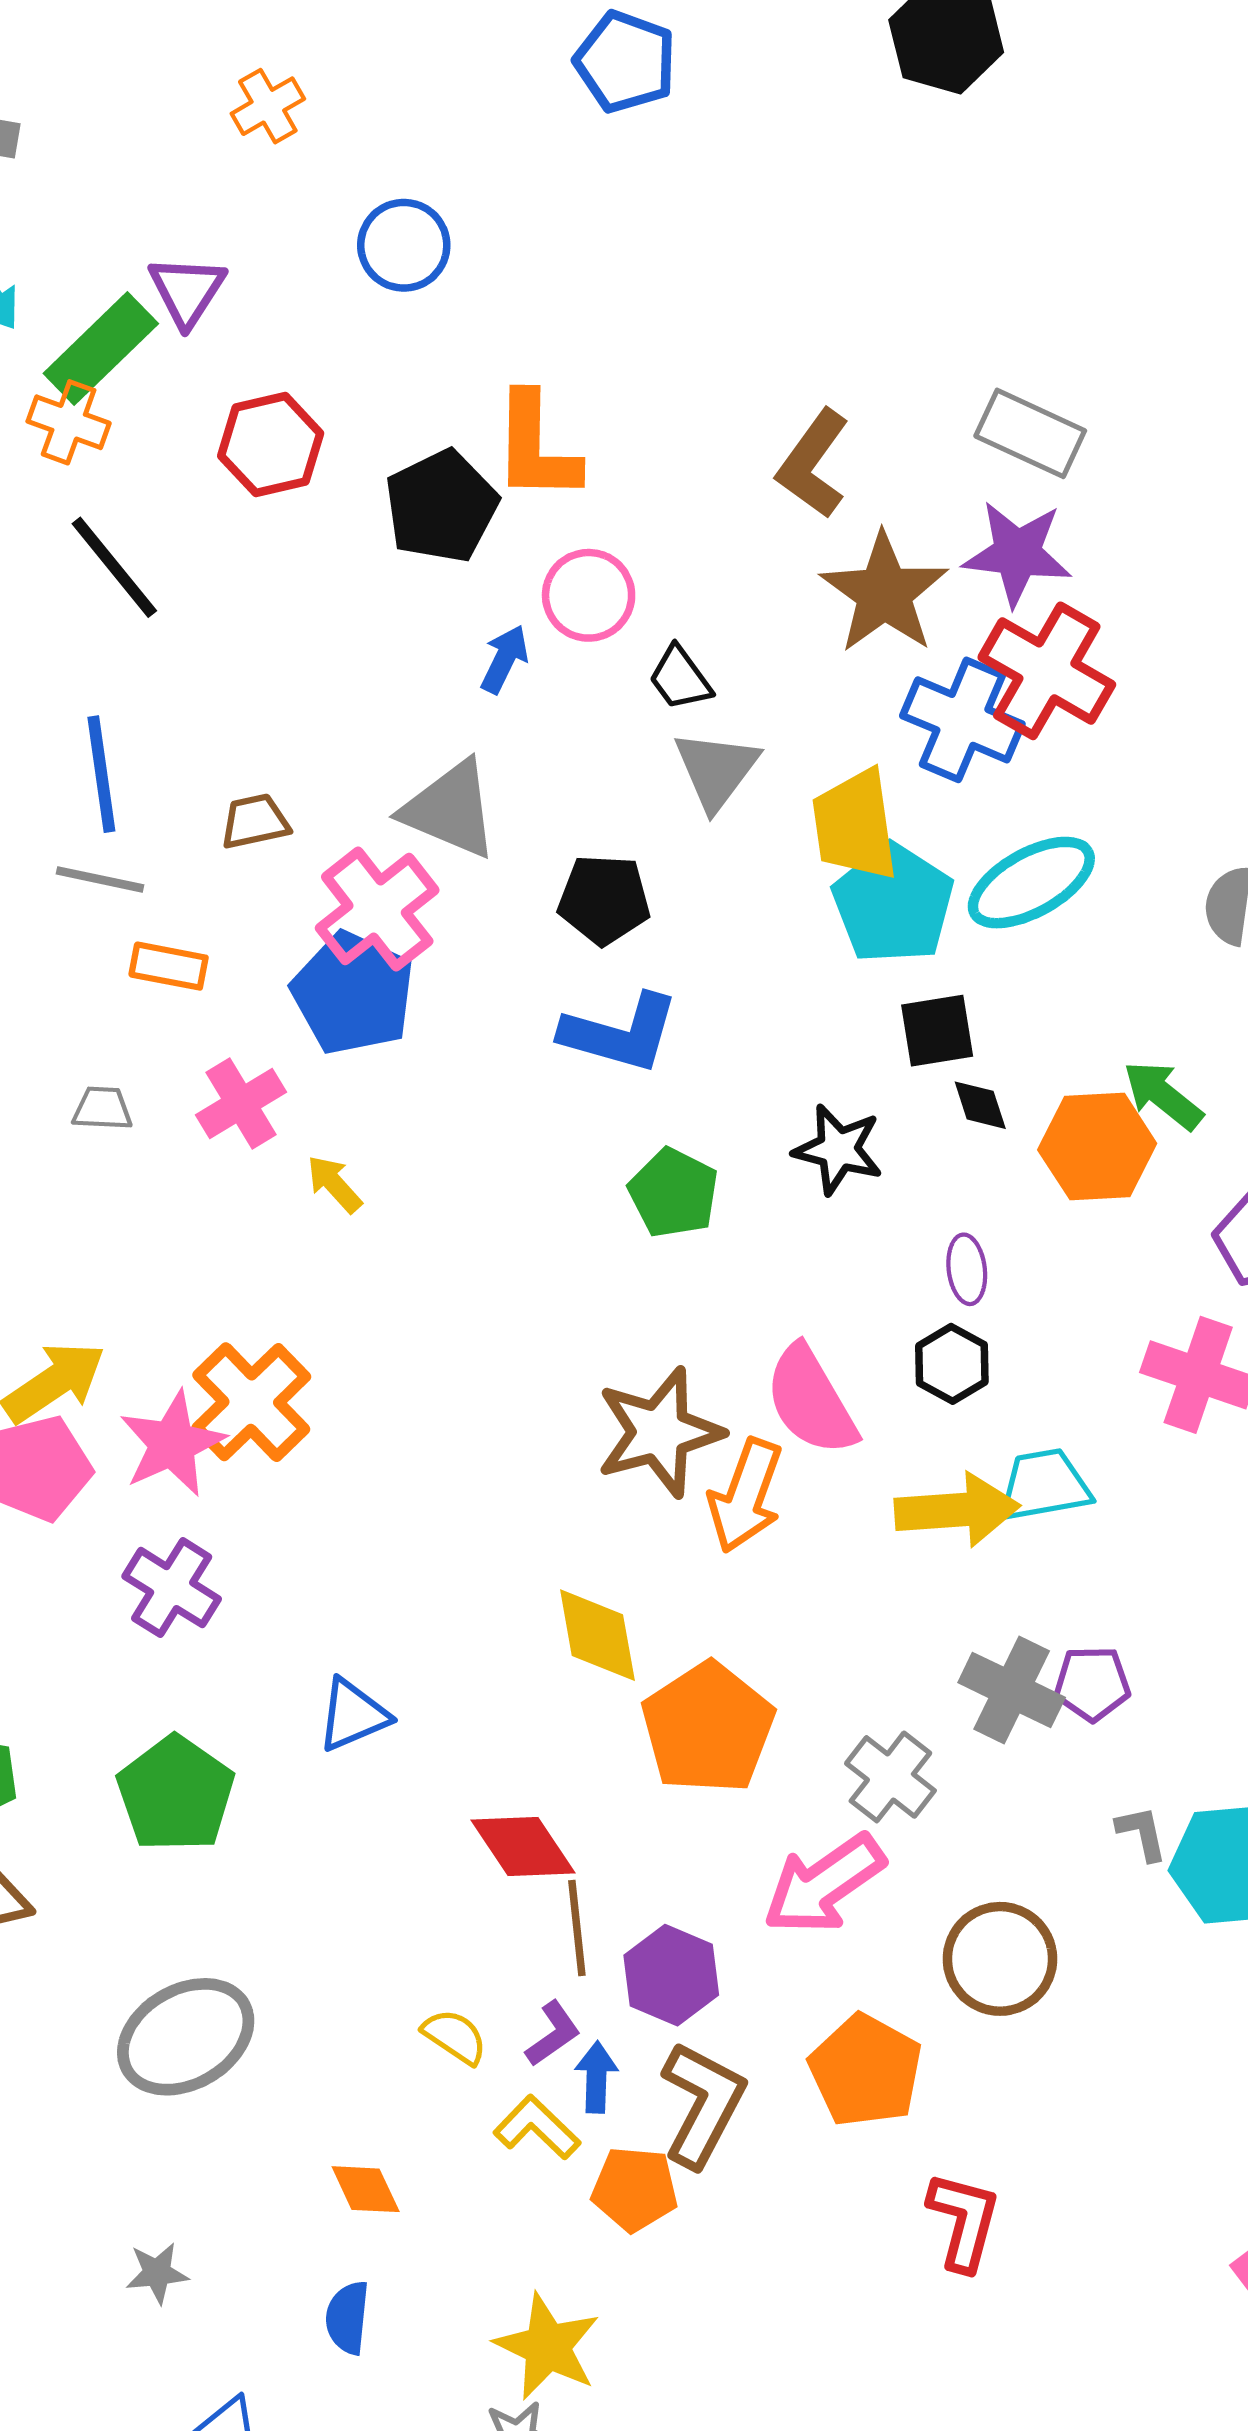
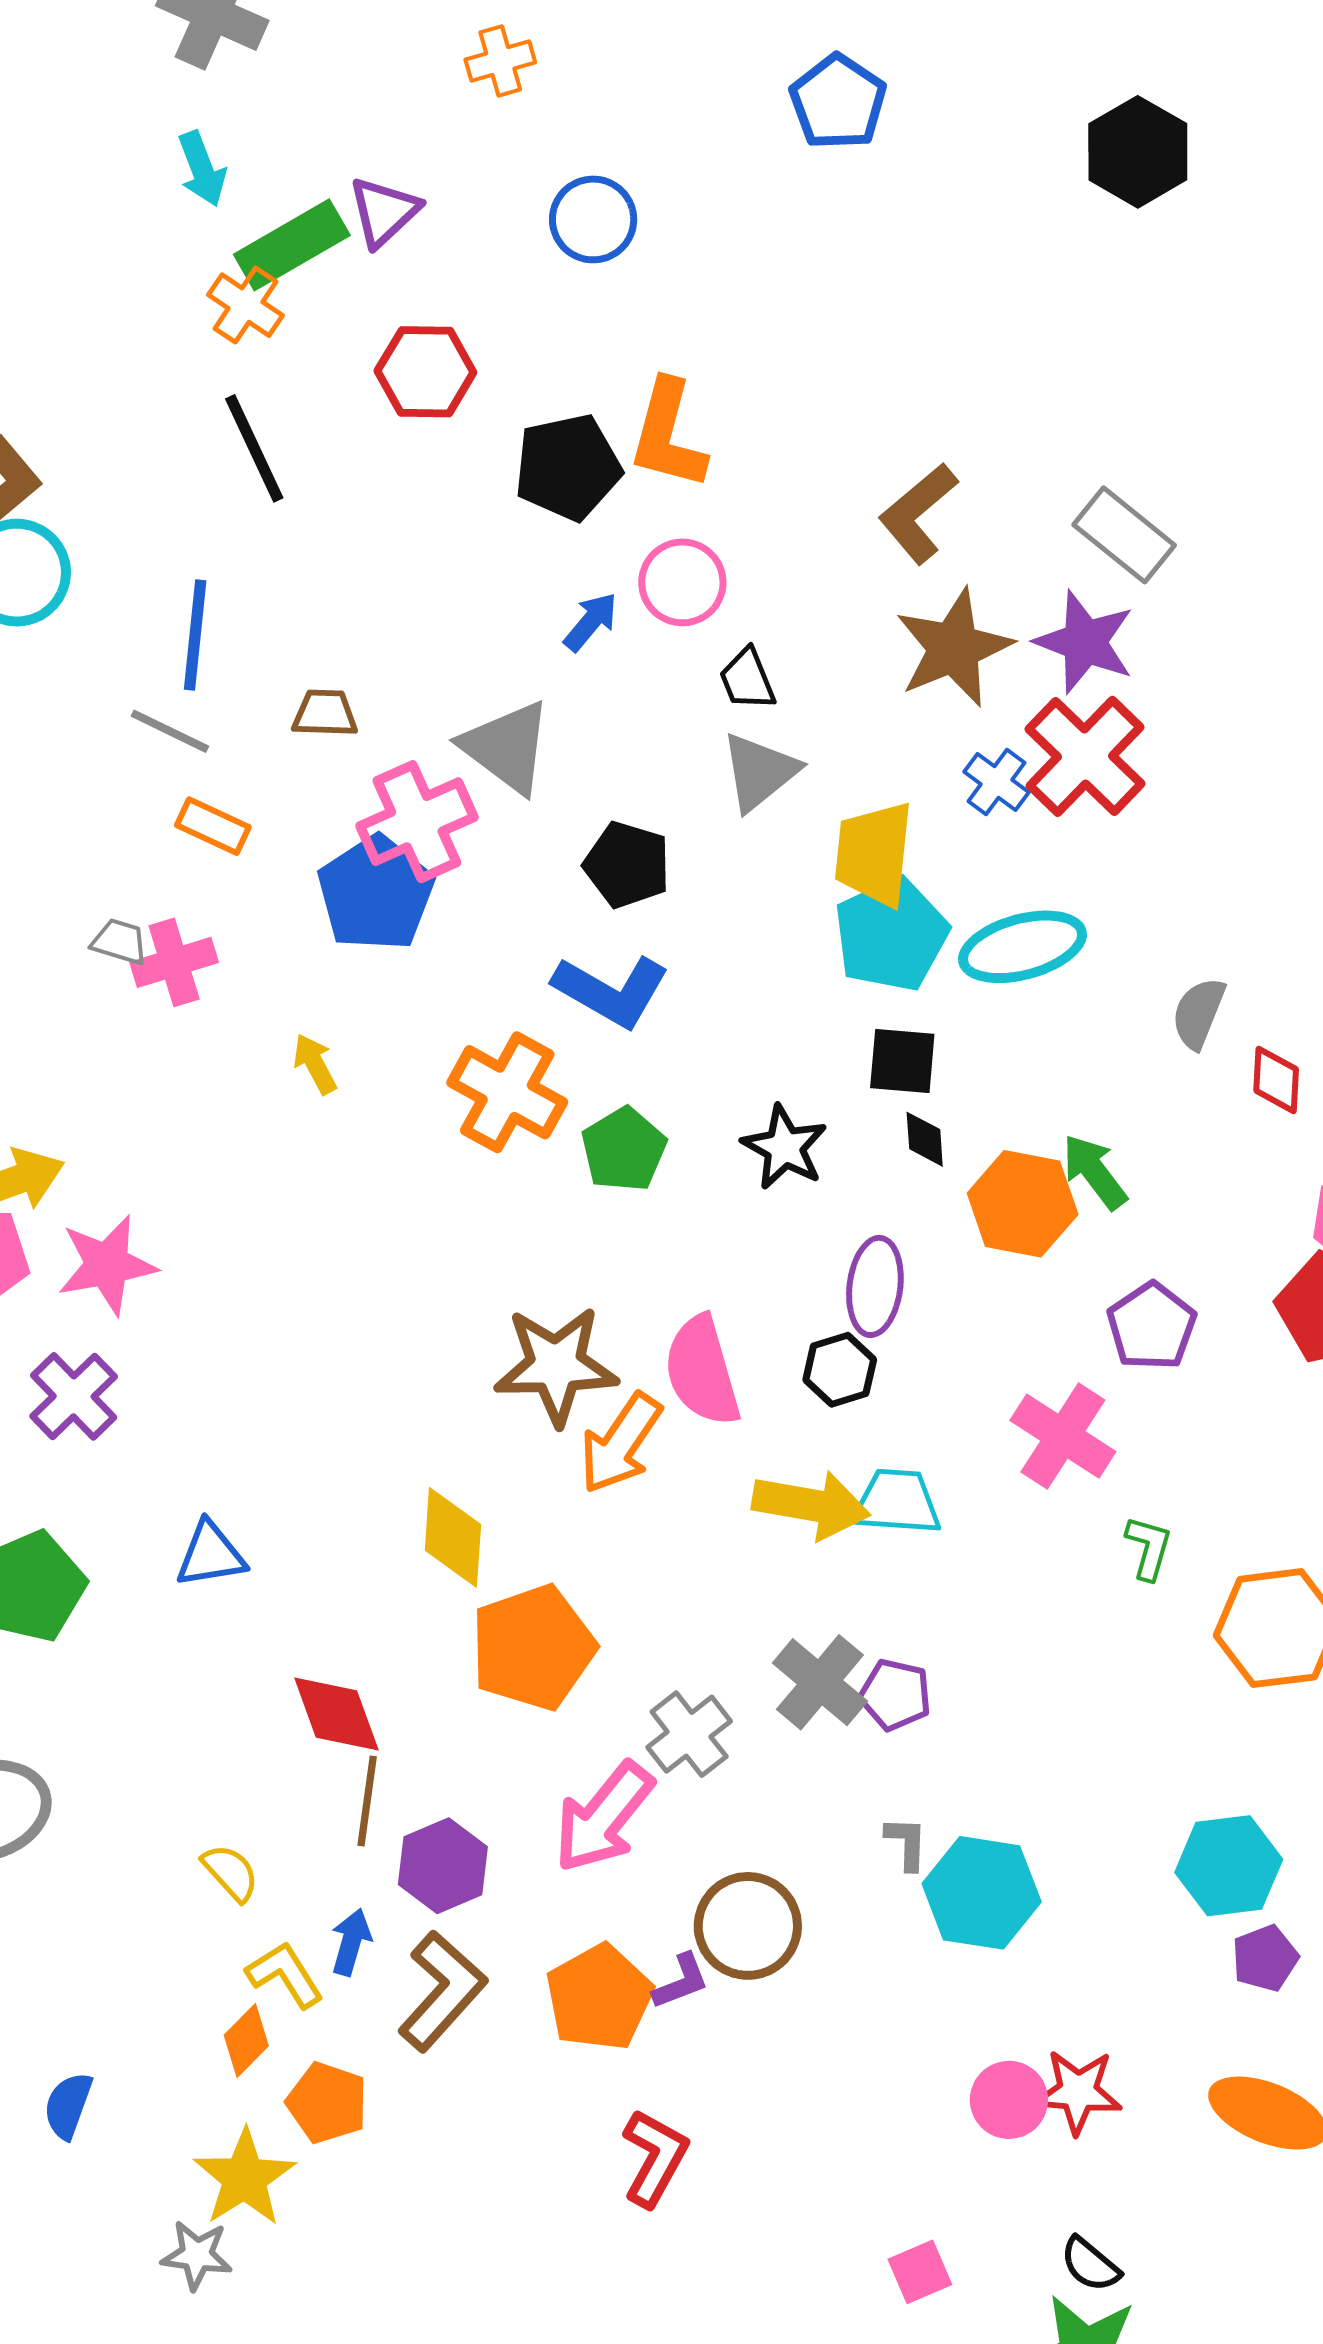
blue cross: (962, 720) -> (996, 782), size x0.6
pink cross: (241, 1104) -> (174, 962), moved
purple ellipse: (967, 1269) -> (875, 1286), size x1.5
orange cross: (251, 1402) -> (507, 1092), moved, turned -31
pink arrow: (824, 1884) -> (604, 1817), turned -30
purple L-shape: (553, 2034) -> (681, 1981), moved
orange diamond: (366, 2189) -> (246, 2041), moved, turned 56
orange pentagon: (635, 2189) -> (327, 2103), moved

